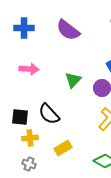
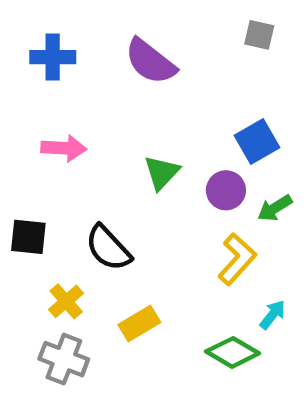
black square: (20, 117) -> (28, 237), moved
yellow cross: (30, 138) -> (66, 301), turned -35
gray cross: (29, 164) -> (64, 359), size x1.5

